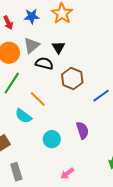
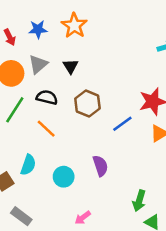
black semicircle: (44, 63) -> (47, 97), moved
cyan semicircle: (23, 116) -> (28, 165), moved, turned -108
gray rectangle: (16, 172) -> (21, 216), turned -36

